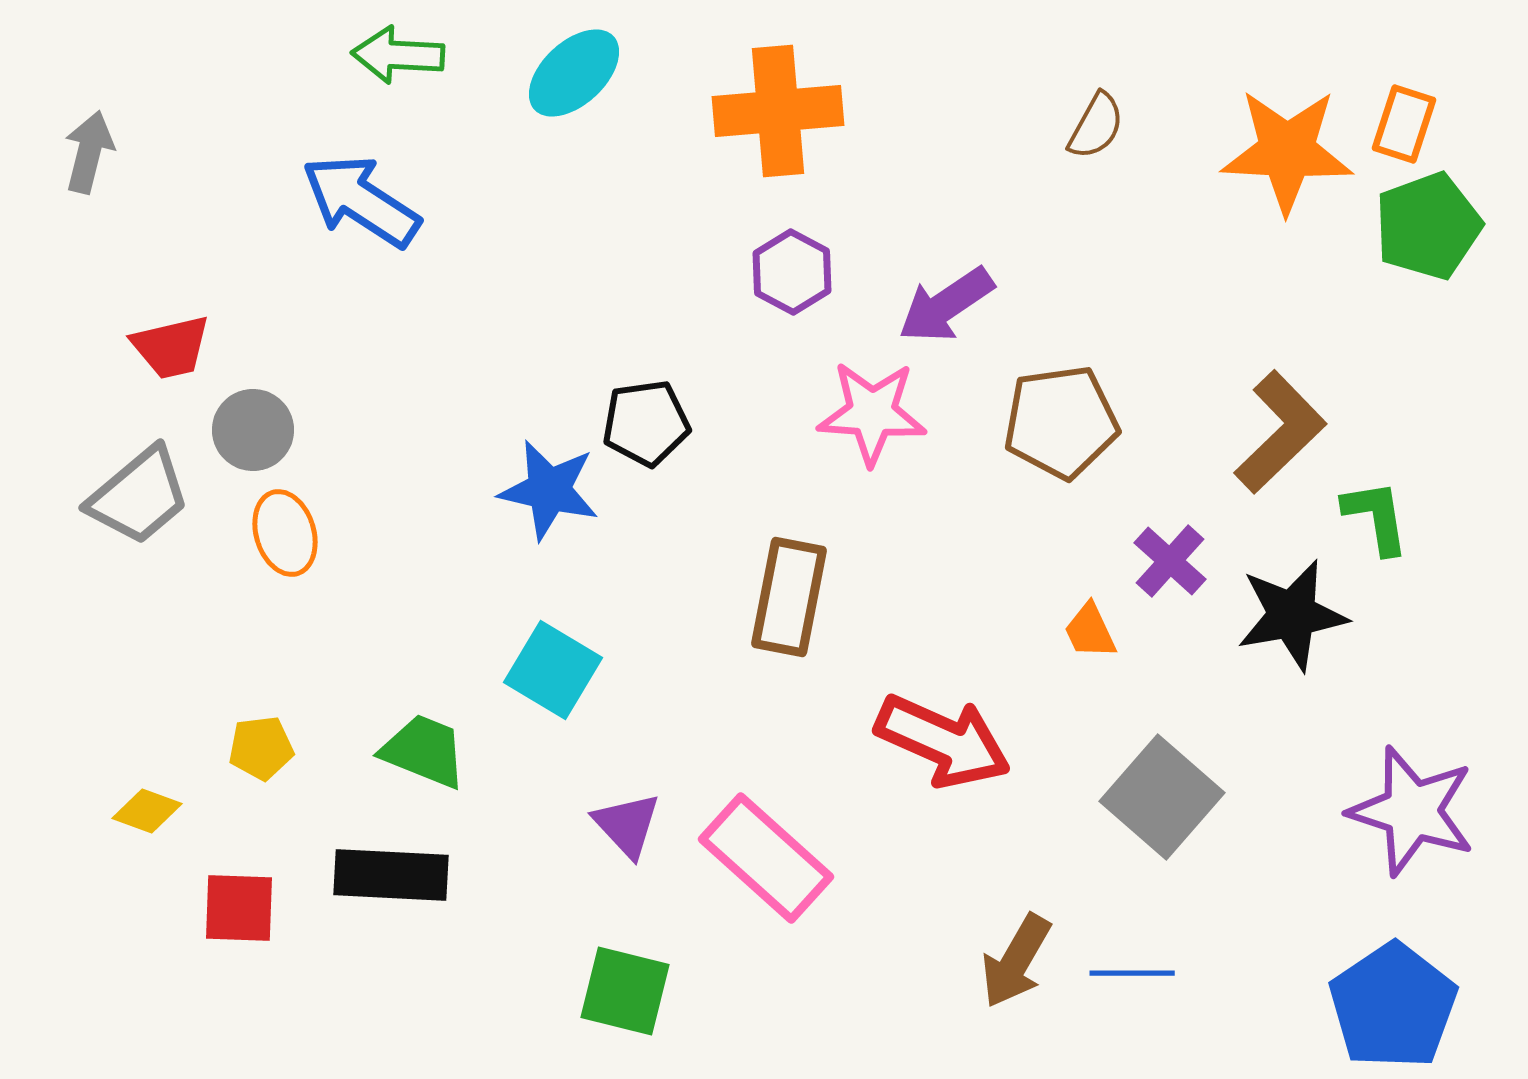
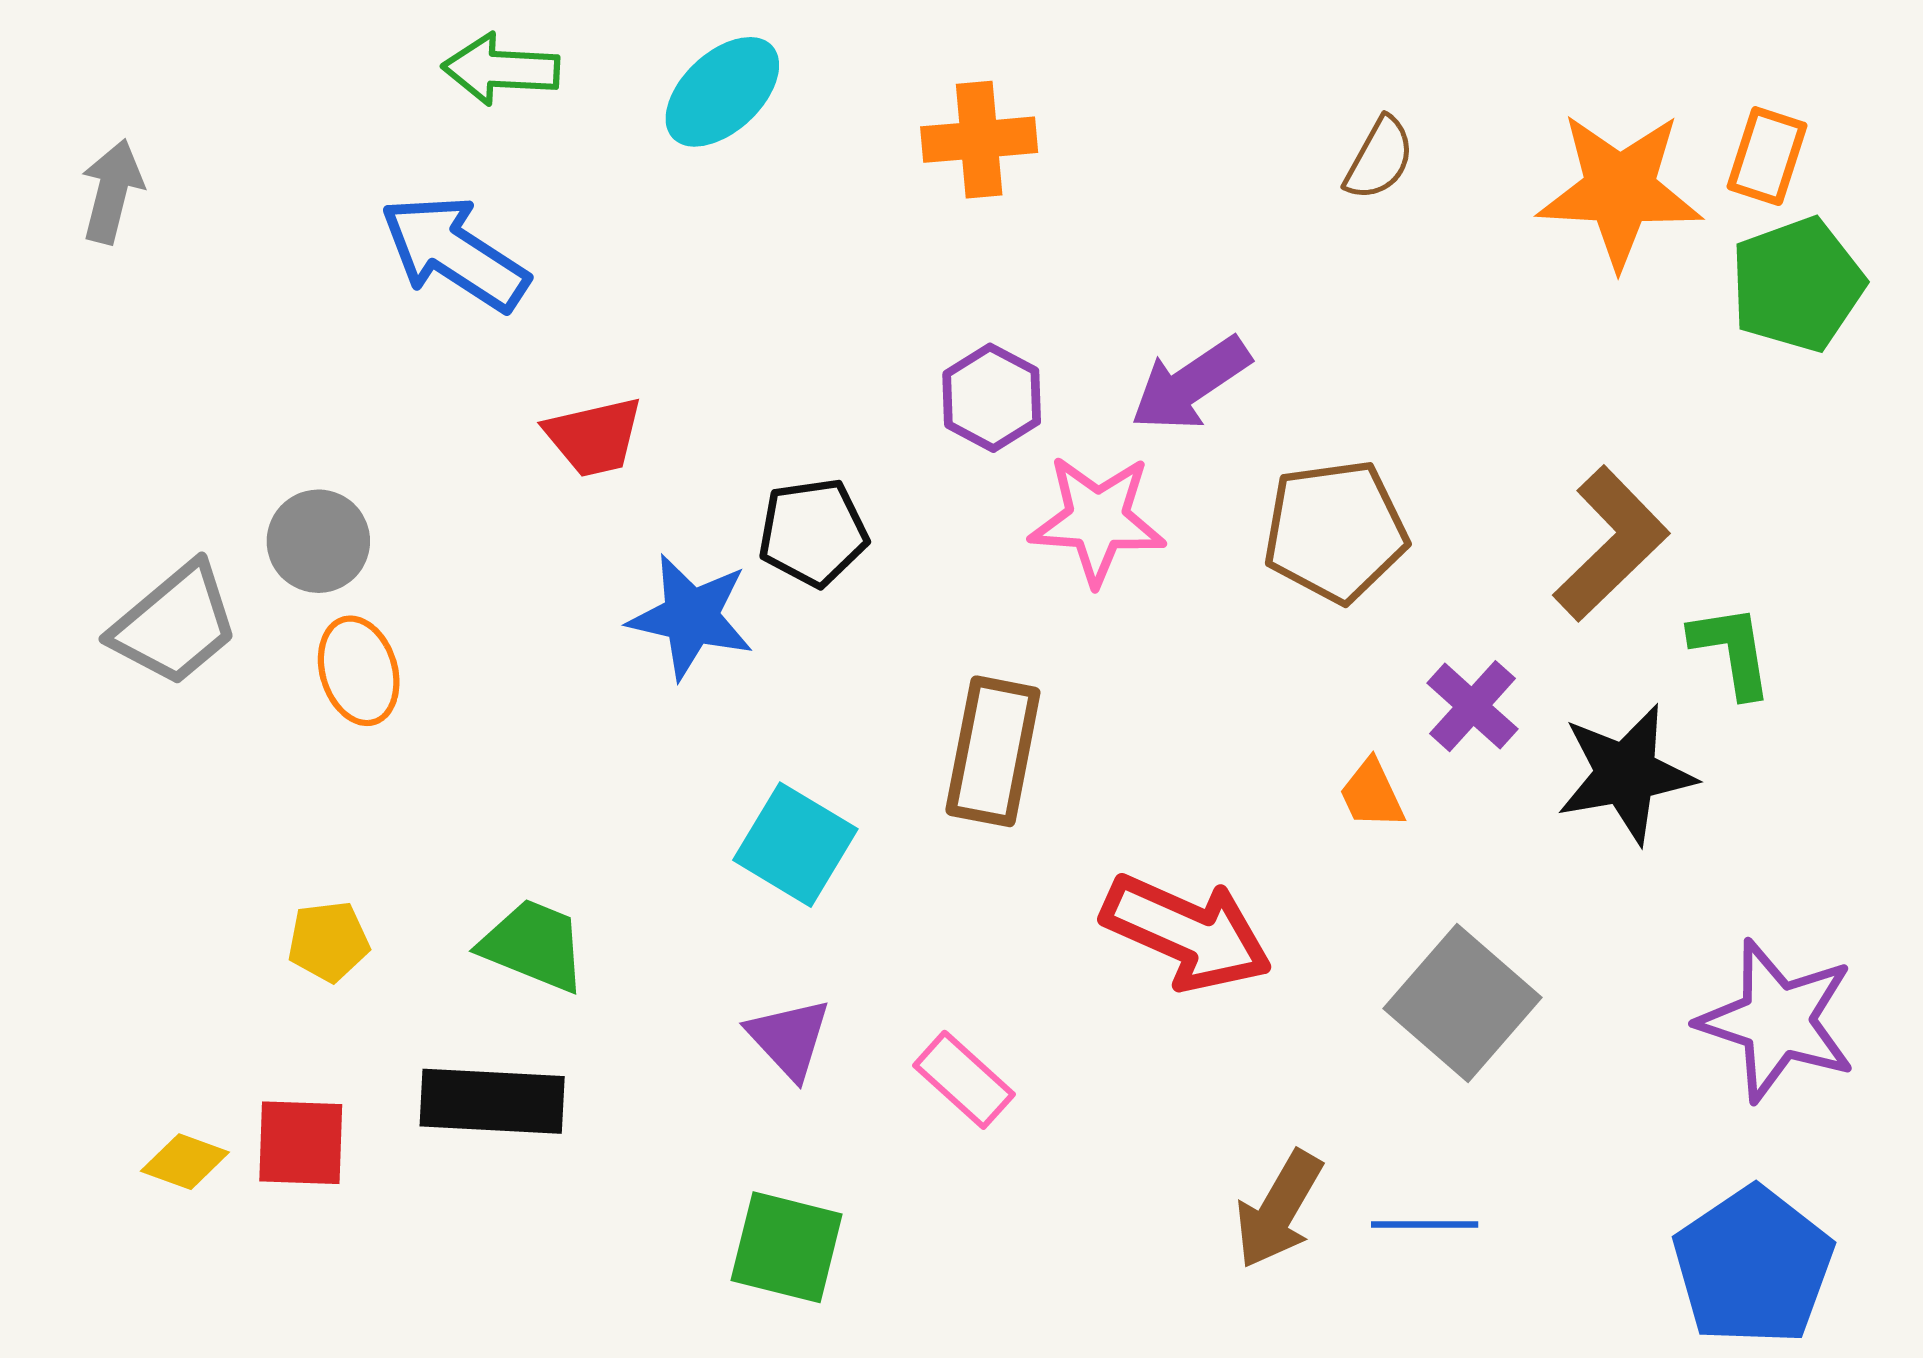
orange cross: (778, 111) -> (979, 140), size x0.7
purple hexagon: (792, 272) -> (992, 398), moved
red trapezoid: (171, 347) -> (594, 437), moved
cyan square: (553, 670) -> (795, 845), moved
yellow diamond: (147, 811) -> (185, 1162), moved
pink rectangle: (766, 858) -> (964, 1080), size x0.6

